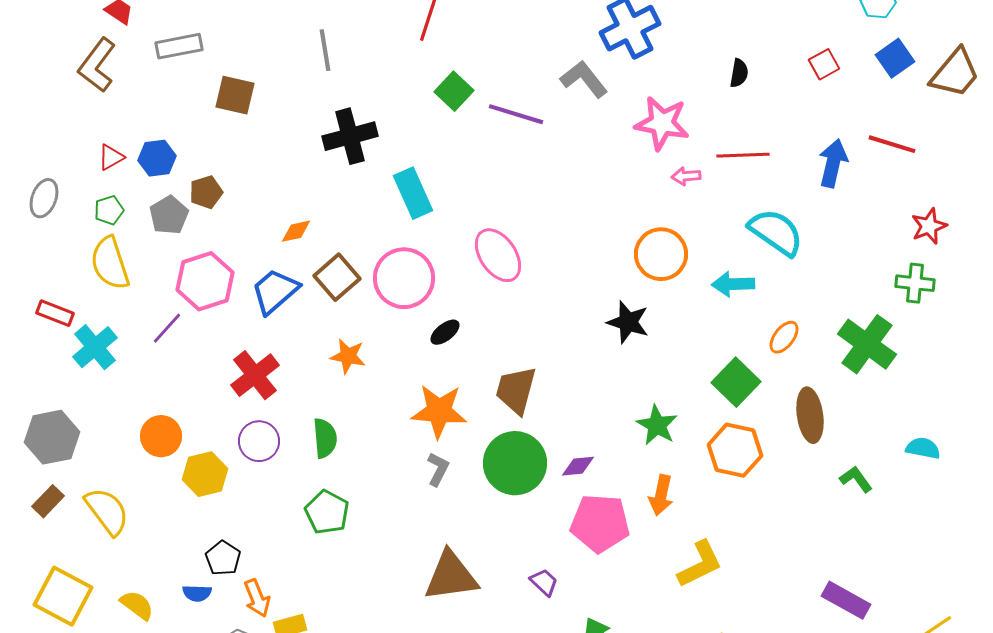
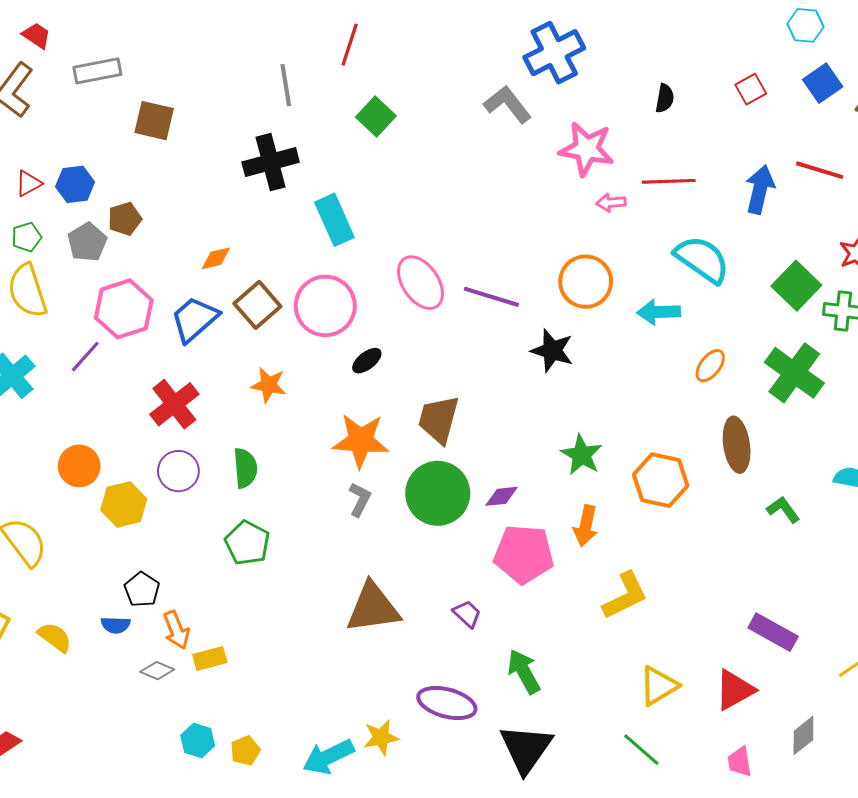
gray line: (325, 50) -> (286, 85), moved
purple line: (516, 114) -> (491, 297), moved
green square: (736, 382) -> (796, 286), moved

